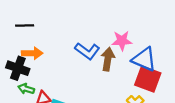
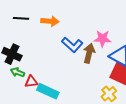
orange arrow: (32, 53) -> (50, 21), moved

